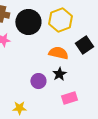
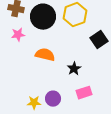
orange semicircle: (58, 53) -> (45, 55), moved
purple circle: (38, 81) -> (53, 99), moved

